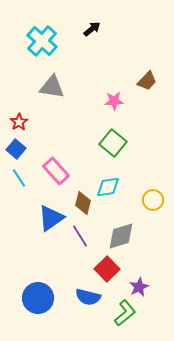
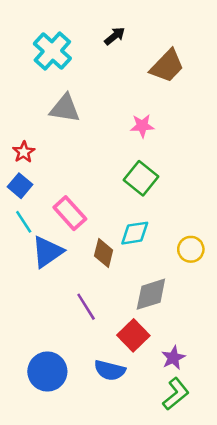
brown trapezoid: (147, 81) -> (167, 66), moved, size x1.4
blue triangle: (51, 218) -> (47, 252), moved
purple line: (80, 236) -> (86, 307), moved
green L-shape: (125, 313) -> (176, 394), moved

